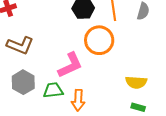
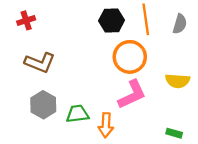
pink L-shape: (70, 65) -> (132, 94), moved
yellow semicircle: (136, 82) -> (178, 81), moved

